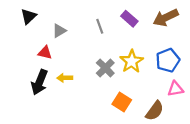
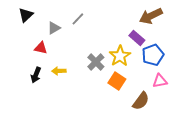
purple rectangle: (129, 19) -> (137, 38), moved
gray line: (100, 26) -> (78, 19), moved, turned 64
black arrow: (39, 82) -> (36, 75), size x0.7
orange square: (122, 102) -> (117, 81), moved

